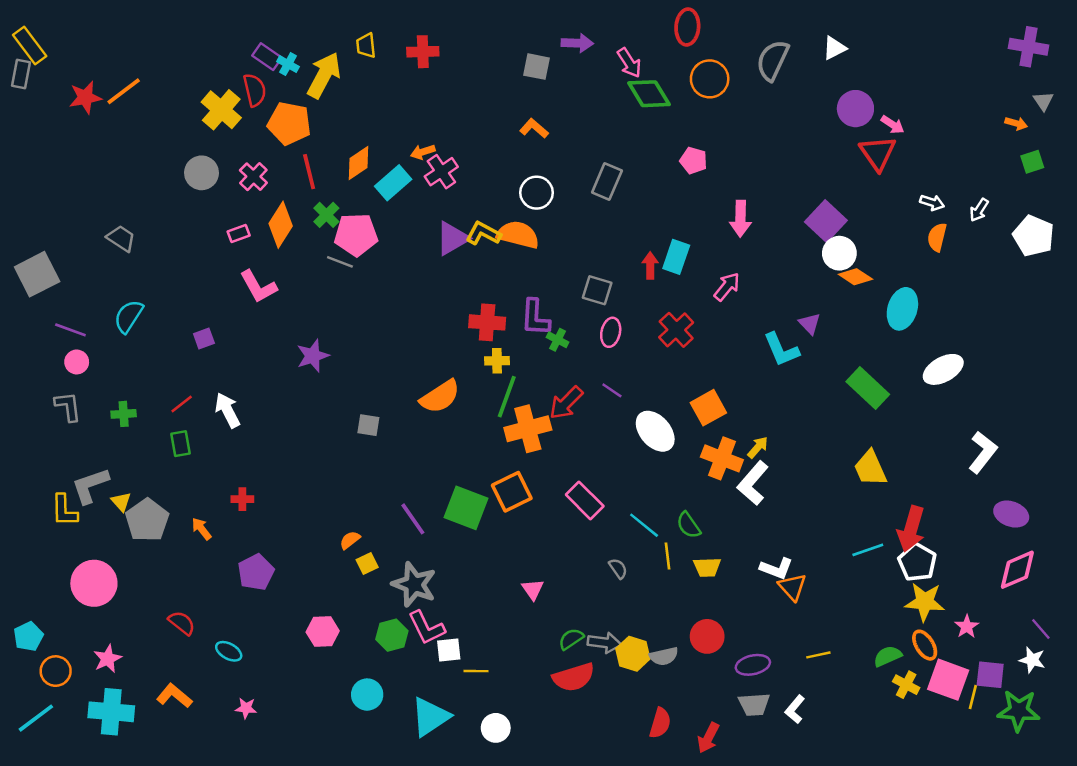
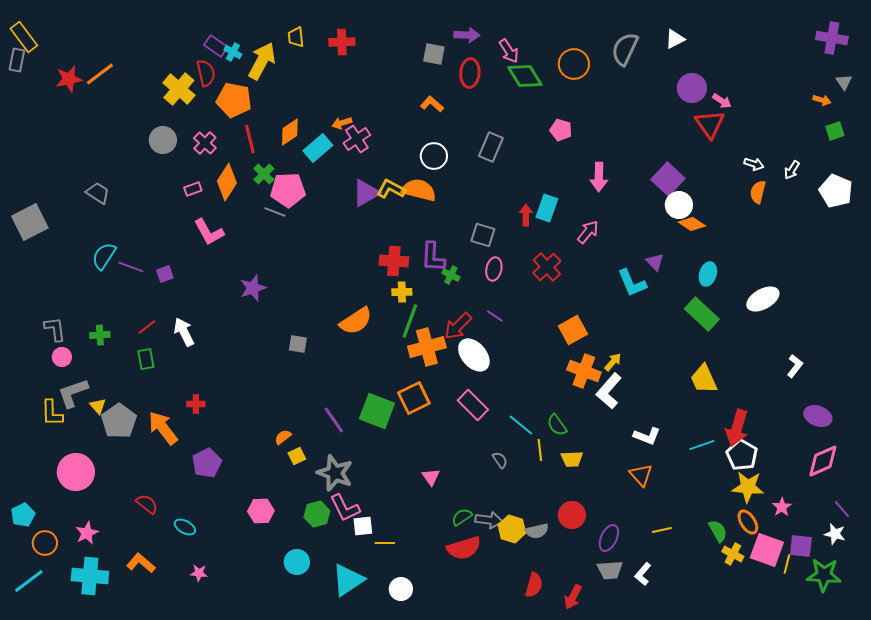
red ellipse: (687, 27) -> (470, 73), moved
cyan ellipse: (902, 309) -> (708, 274), moved, size x0.7
purple line: (70, 330) -> (131, 267), moved
pink circle: (77, 362) -> (62, 357), moved
white ellipse: (655, 431) -> (474, 355), moved
white L-shape: (983, 452) -> (795, 366), size x0.7
orange arrow: (201, 529) -> (163, 428), size x1.8
white L-shape: (776, 568) -> (647, 436), moved
green semicircle: (888, 656) -> (718, 531), turned 85
purple ellipse: (753, 665) -> (609, 538), turned -52

